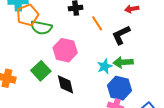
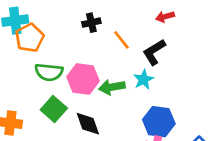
green semicircle: (41, 28) -> (49, 72), moved
green arrow: (123, 62) -> (112, 87), moved
cyan star: (105, 66) -> (143, 80), moved

